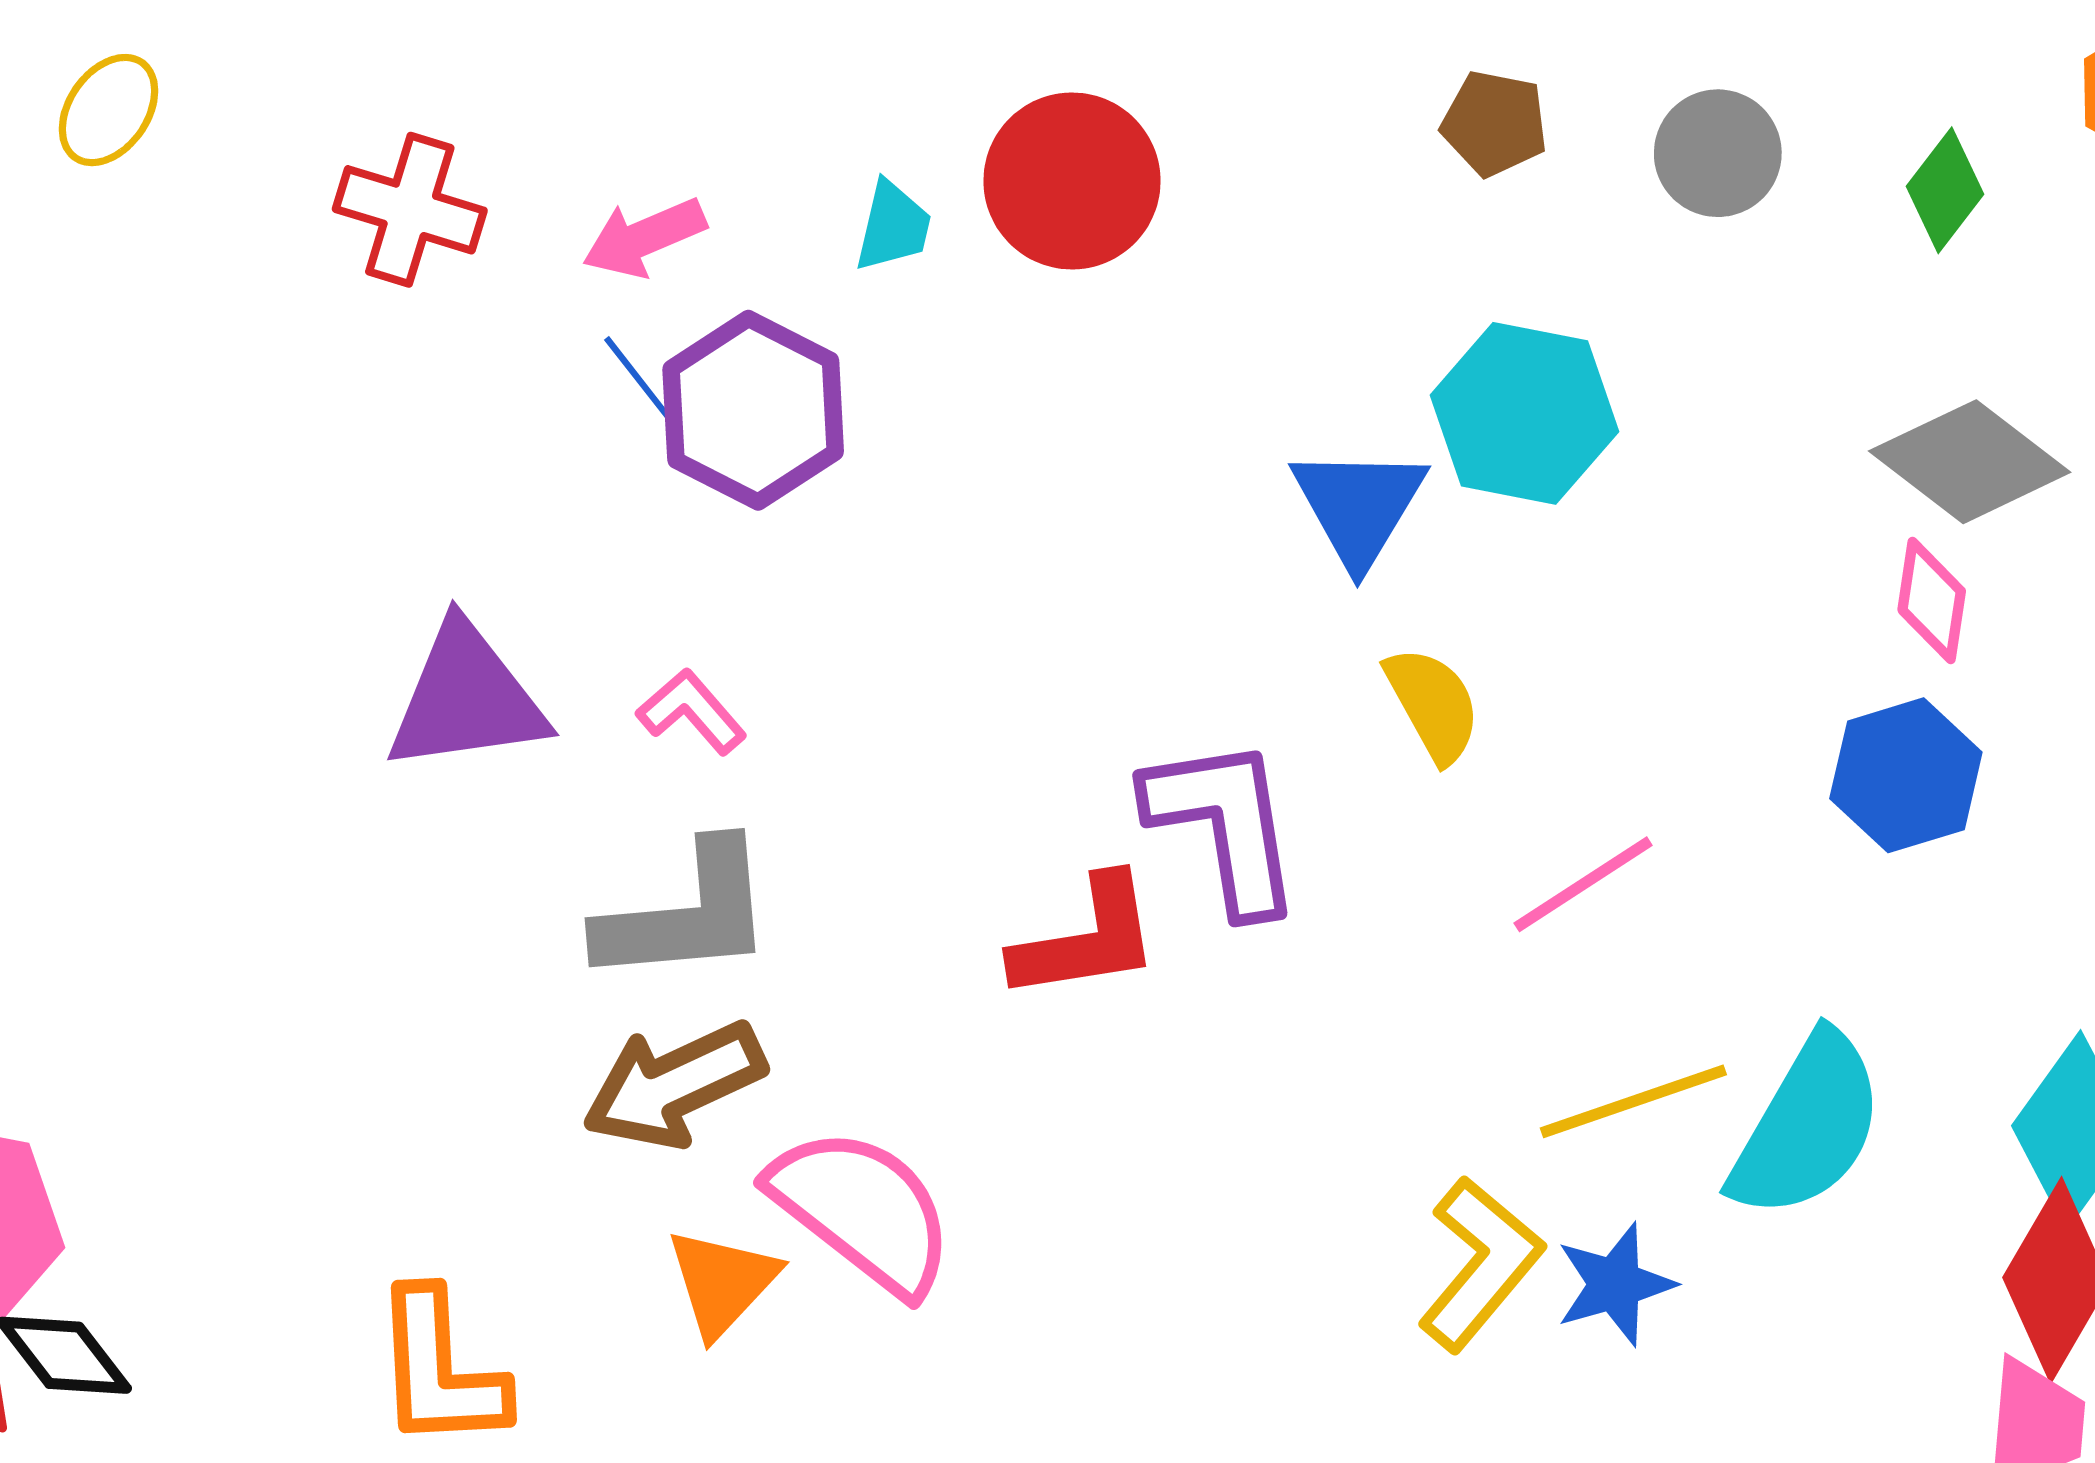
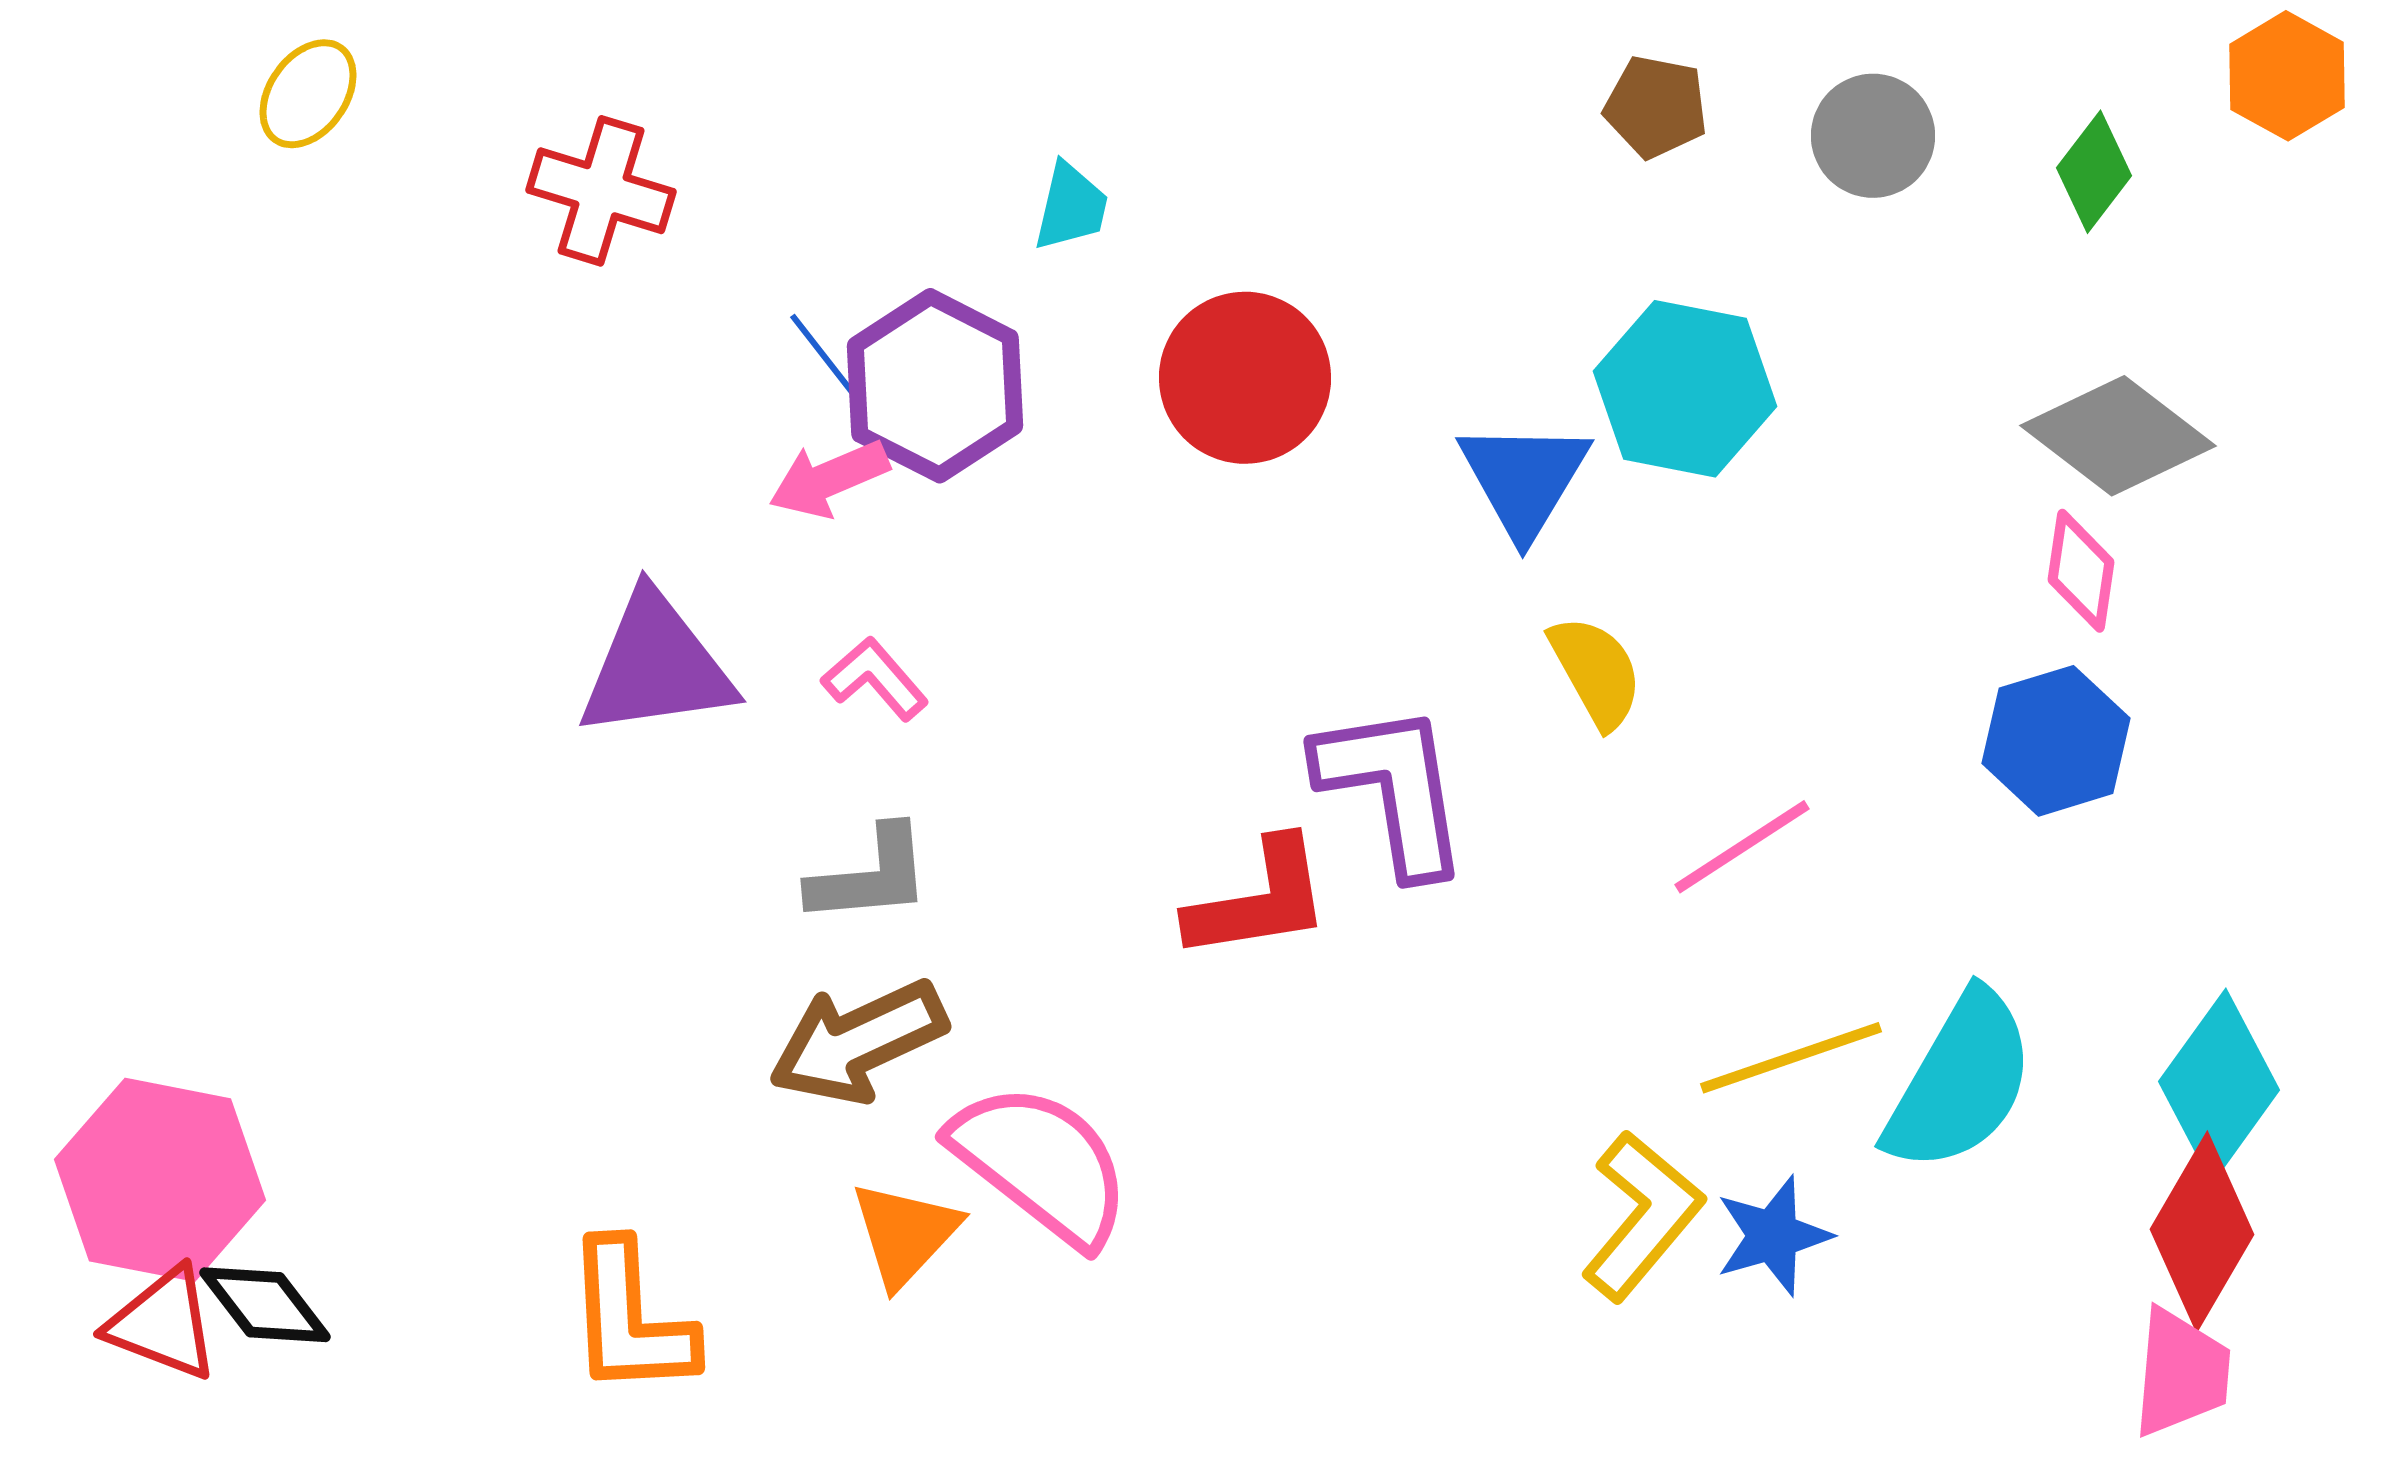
red circle: (1072, 181) -> (1245, 378), moved
pink arrow: (644, 238) -> (829, 479), moved
gray L-shape: (686, 914) -> (870, 876), size x0.7

